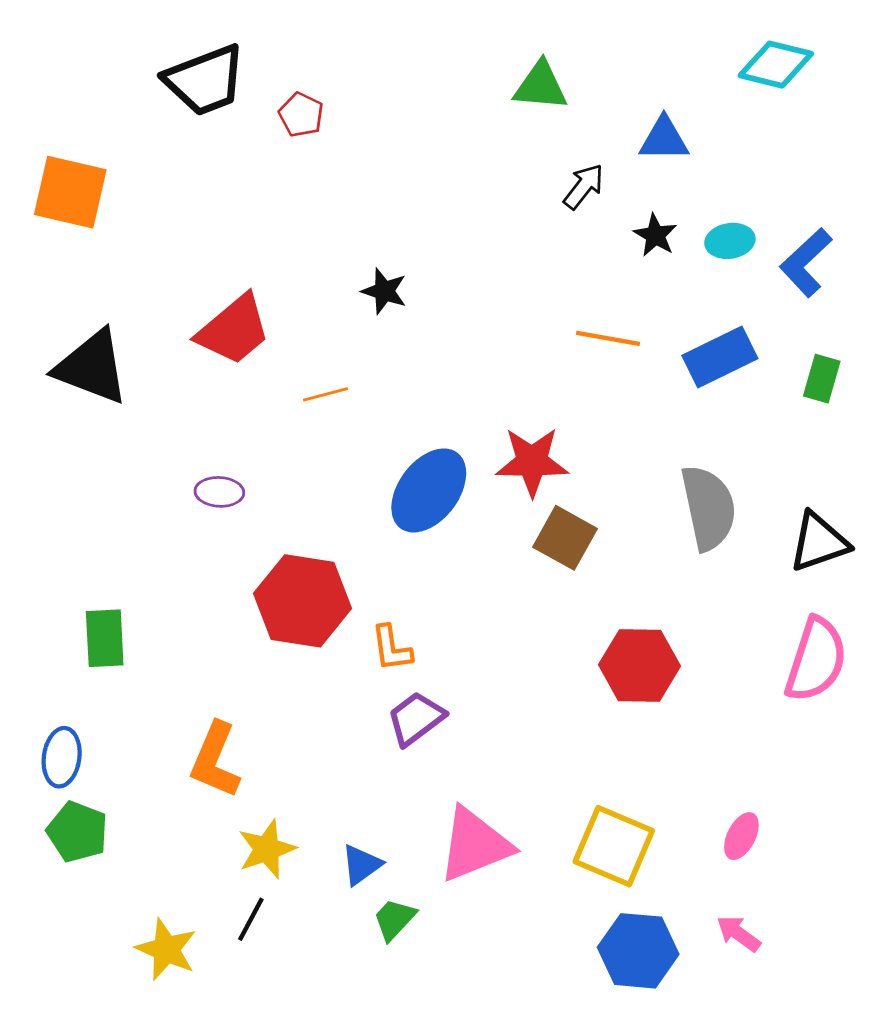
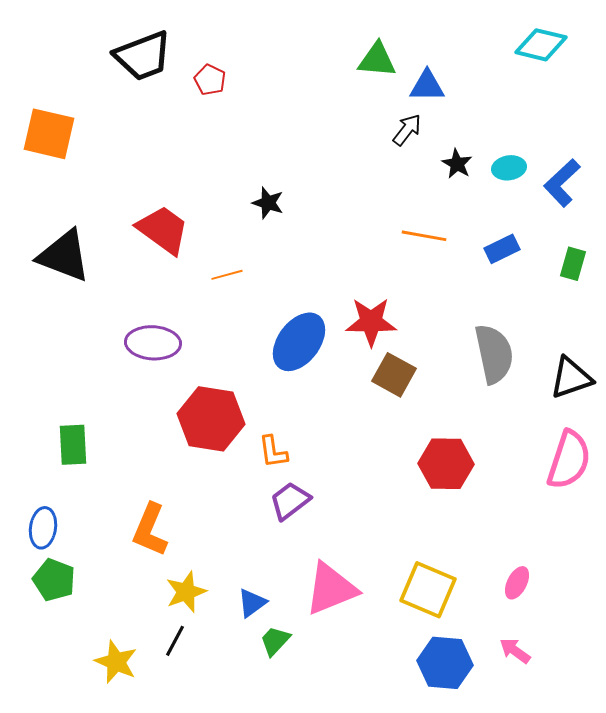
blue triangle: (664, 139) -> (427, 86), moved
red trapezoid: (234, 330) -> (163, 230), turned -104
blue rectangle: (720, 357) -> (502, 249), size x0.7
purple ellipse: (219, 492) -> (153, 343), size x1.6

